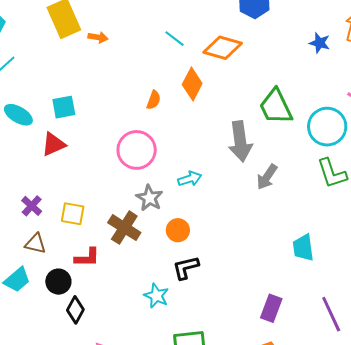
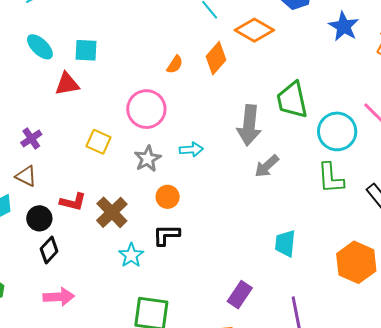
blue star: (320, 43) -> (344, 26), moved, size x1.4
yellow square: (73, 214) -> (98, 142), moved
brown cross: (124, 228) -> (112, 212), moved

